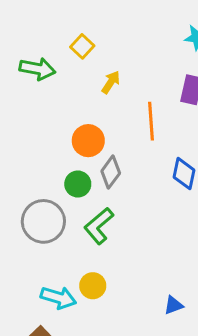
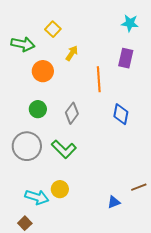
orange circle: (88, 141) -> (43, 71), moved
green circle: (78, 184) -> (38, 109), moved
green L-shape: (99, 226) -> (64, 149), turned -95

